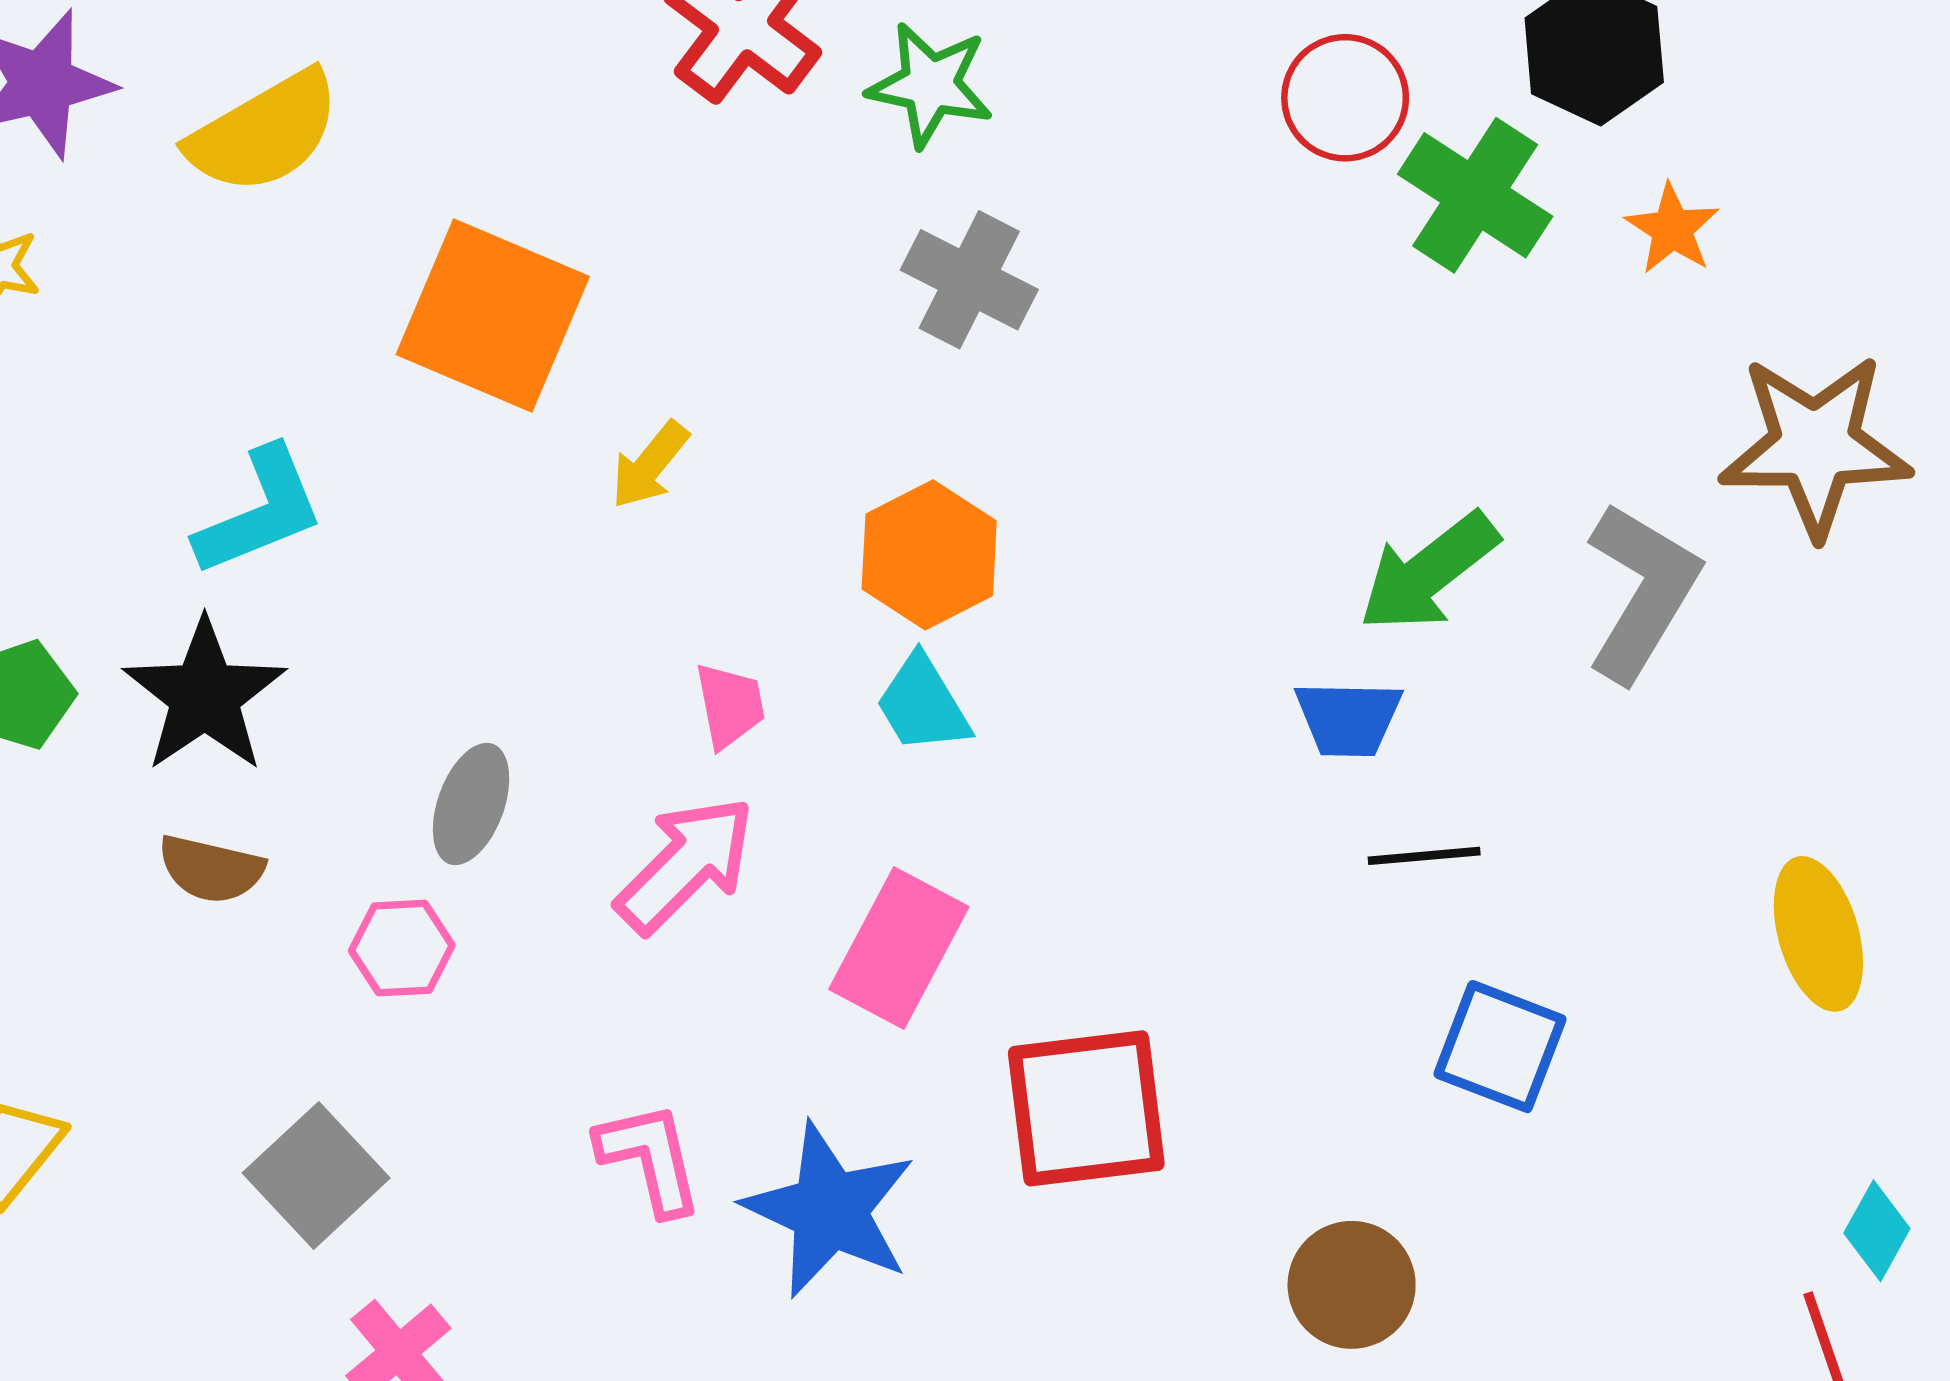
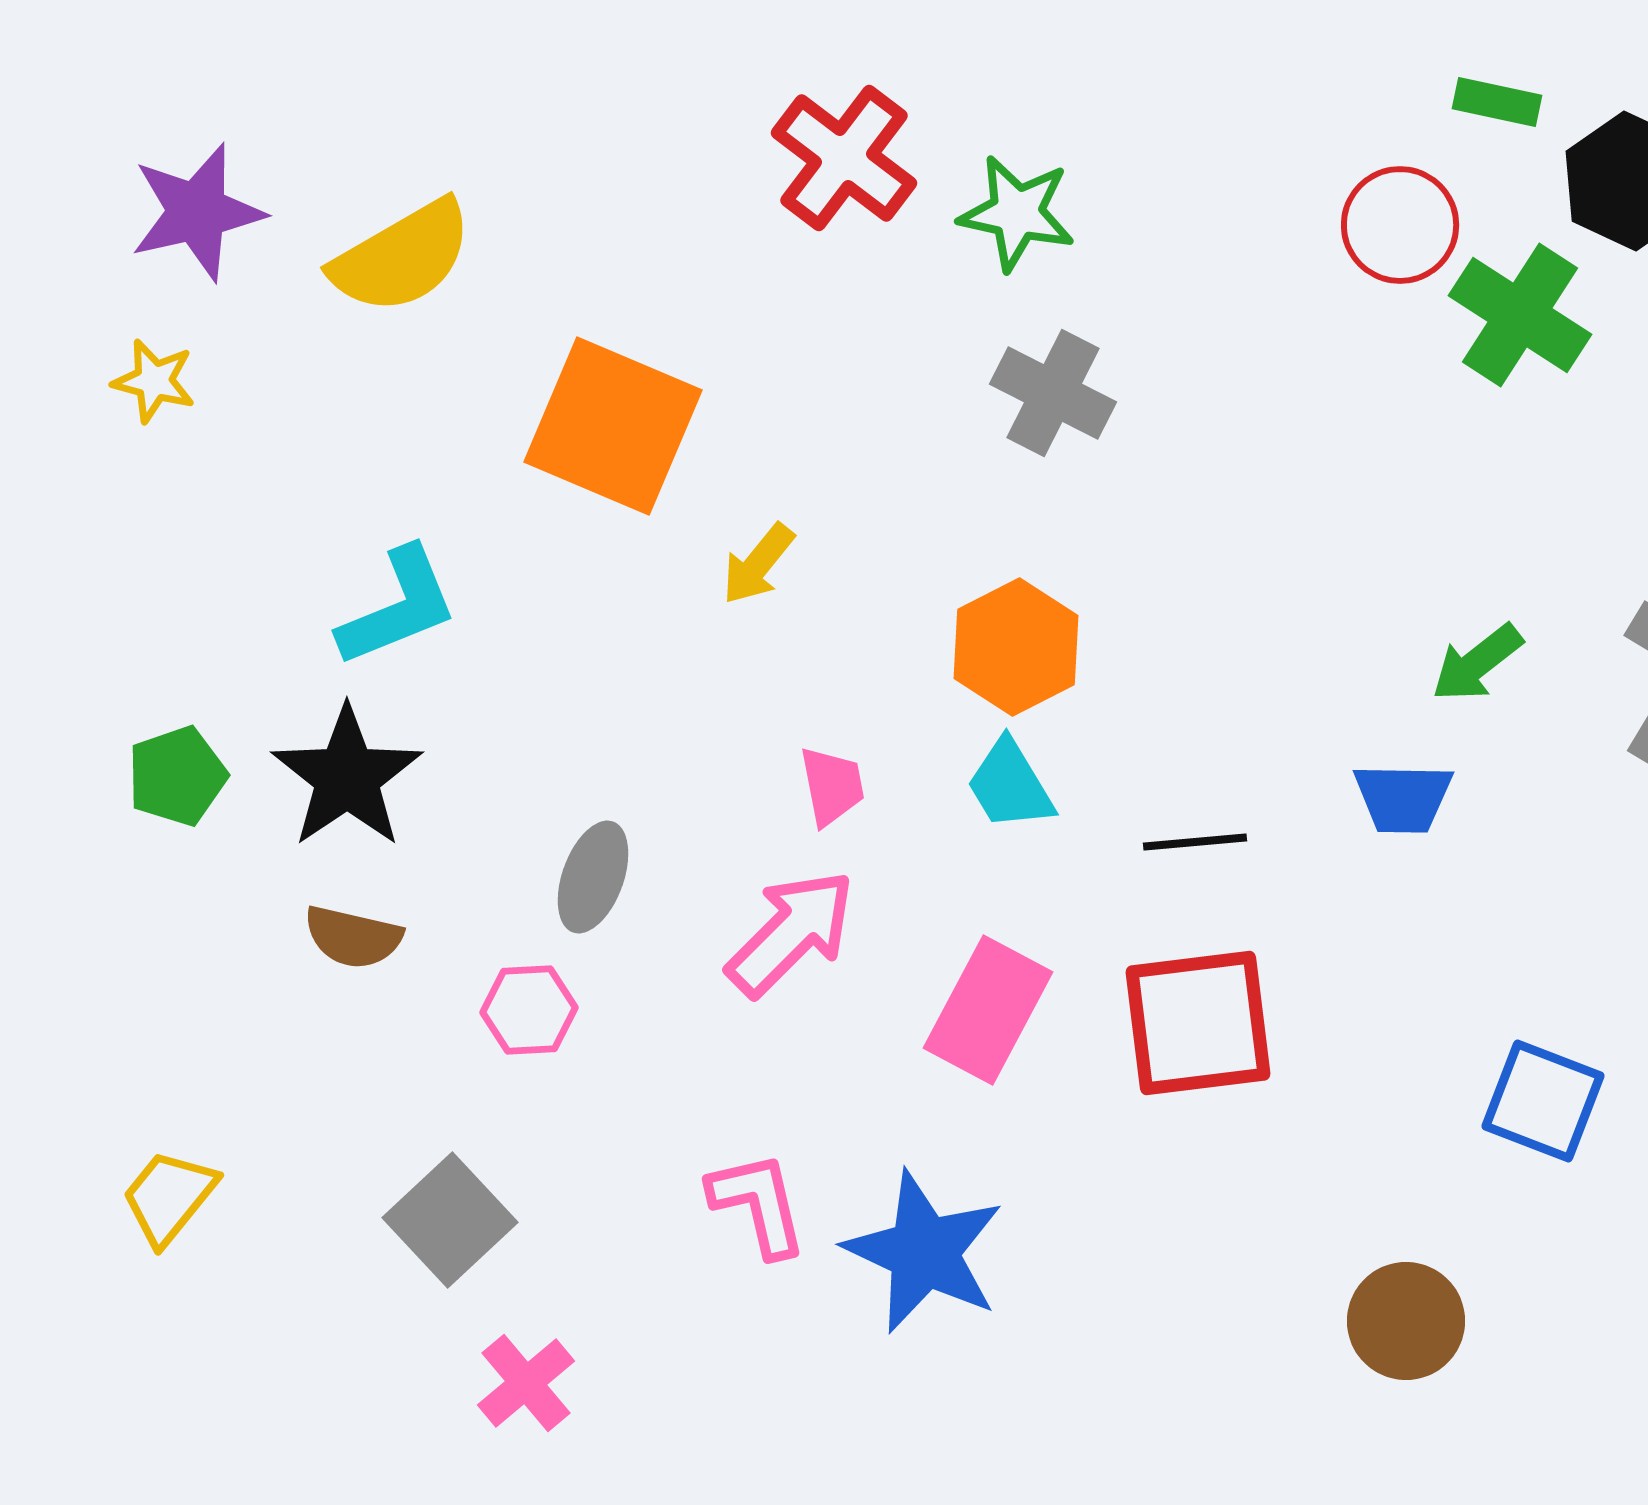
green arrow: (1428, 572) -> (1477, 663), size x0.7
black line: (1424, 856) -> (1195, 842), moved
red square: (1086, 1108) -> (1198, 1023), moved

